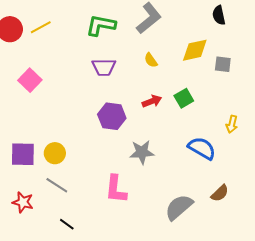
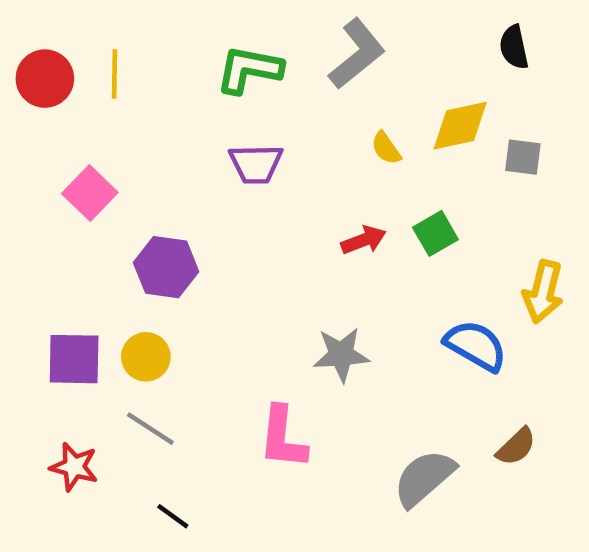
yellow line: (41, 27) -> (114, 74), turned -60
yellow semicircle: (151, 60) -> (386, 148), moved
purple hexagon: (112, 116) -> (166, 267), moved
yellow arrow: (232, 124) -> (543, 292), size x1.5

